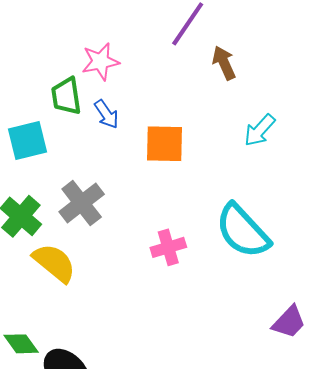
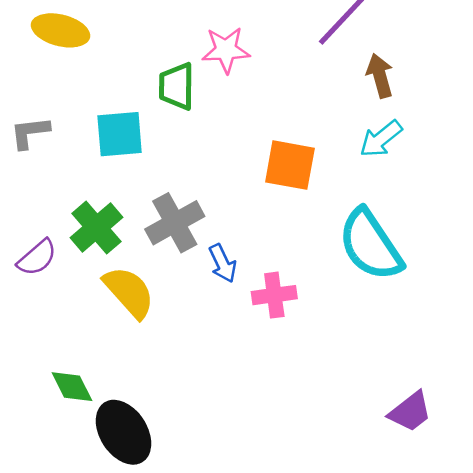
blue arrow: (106, 114) -> (223, 263), moved
cyan arrow: (260, 130) -> (381, 139), moved
cyan semicircle: (243, 231) -> (370, 245), moved

